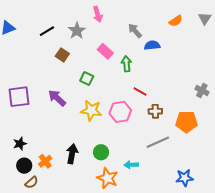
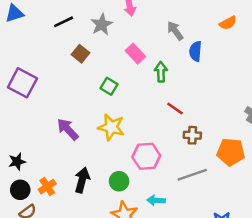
blue semicircle: (152, 45) -> (195, 51), turned -84
purple square: (19, 97) -> (22, 83), moved, turned 30
purple arrow: (57, 98) -> (68, 129), moved
pink hexagon: (120, 112) -> (146, 156), moved

